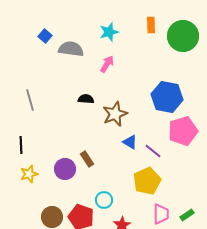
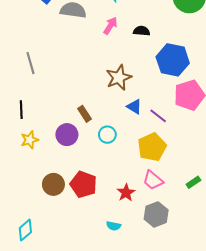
black semicircle: (86, 99) -> (142, 31), moved
brown rectangle: (87, 159) -> (85, 114), moved
cyan circle: (104, 200) -> (107, 135), moved
pink trapezoid: (161, 214) -> (153, 180), moved, turned 130

